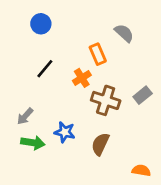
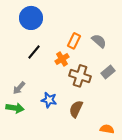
blue circle: (41, 24) -> (31, 18), size x1.5
gray semicircle: (124, 33) -> (99, 41), moved
orange rectangle: (98, 54) -> (74, 41), turned 49
green arrow: (33, 143) -> (15, 108), moved

